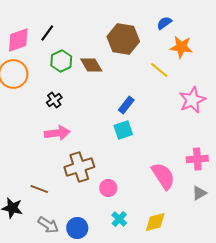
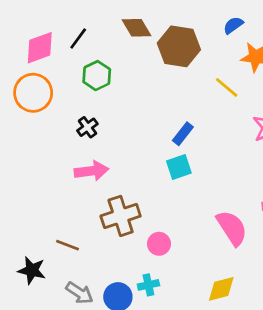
brown diamond: (91, 65) -> (136, 28), moved
cyan cross: (119, 219) -> (148, 285), moved, turned 35

